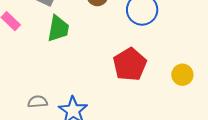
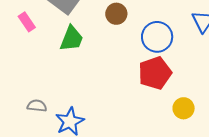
red pentagon: (130, 64) -> (155, 73), moved

